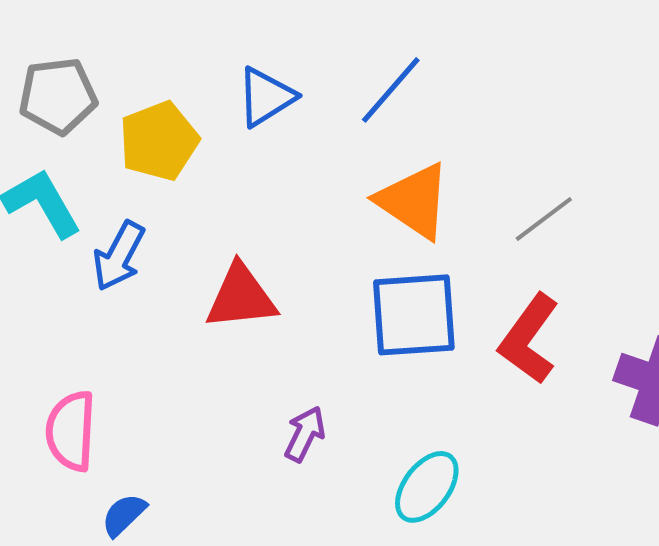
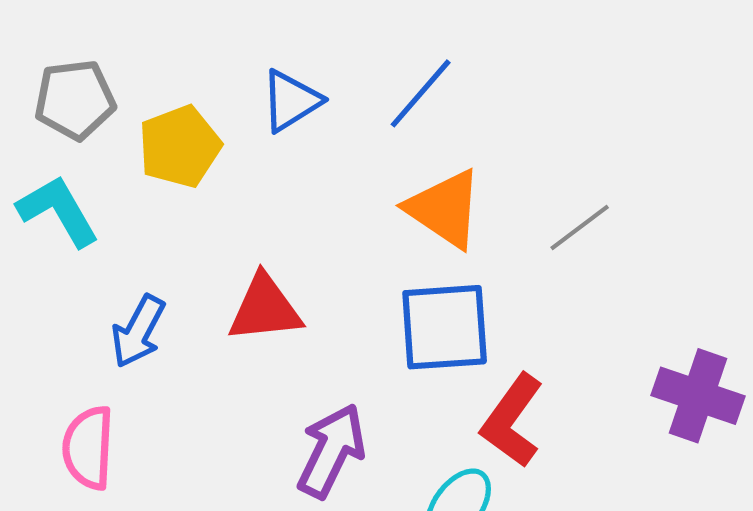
blue arrow: (119, 256) -> (138, 331), moved
red L-shape: (529, 339) -> (512, 421), moved
purple arrow: (305, 434) -> (331, 451), size x1.6

